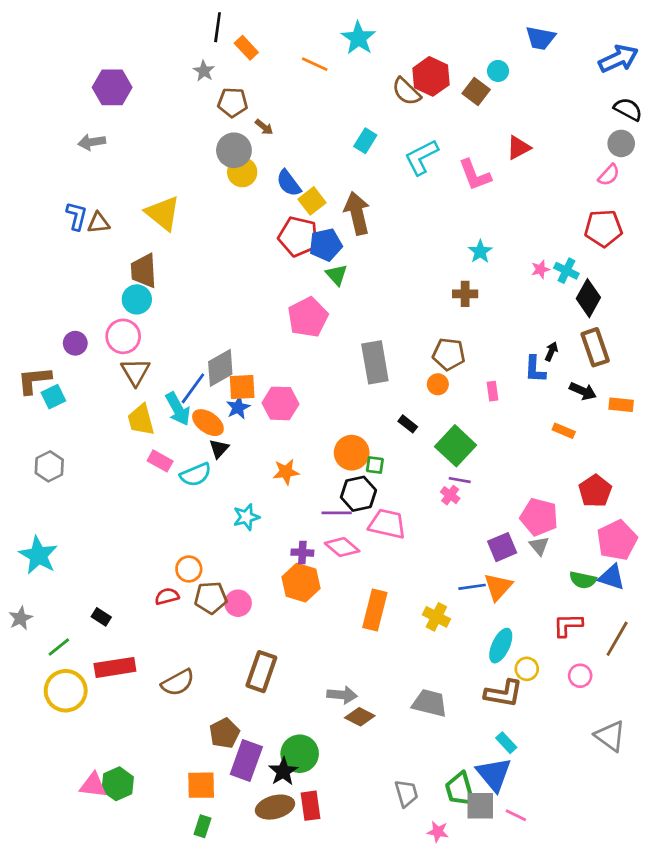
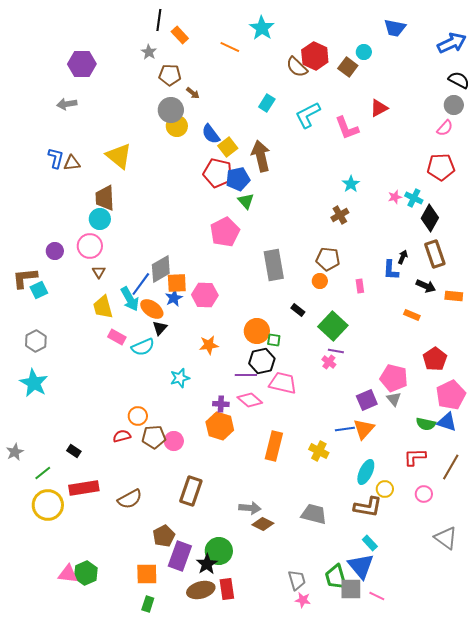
brown cross: (465, 294) -> (340, 215), turned -30
brown triangle: (135, 372) -> (99, 272), size x0.6
cyan star: (38, 555) -> (34, 383), moved
pink star: (438, 832) -> (303, 600), moved

